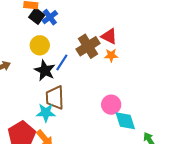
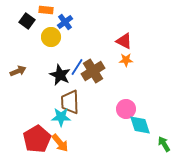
black square: (37, 16) -> (27, 21), moved
yellow circle: (40, 45) -> (51, 37), moved
brown cross: (88, 46) -> (93, 71), moved

